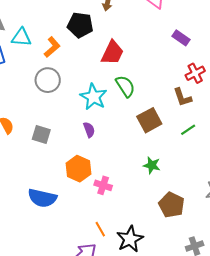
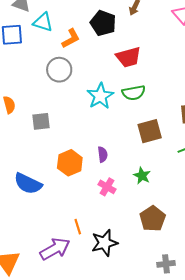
red trapezoid: (112, 53) -> (128, 57), turned 36
green semicircle: (125, 86) -> (134, 93), turned 100
purple semicircle: (89, 130) -> (103, 154), moved
gray square: (41, 135) -> (41, 121), turned -36
pink cross: (103, 185) -> (107, 187), moved

